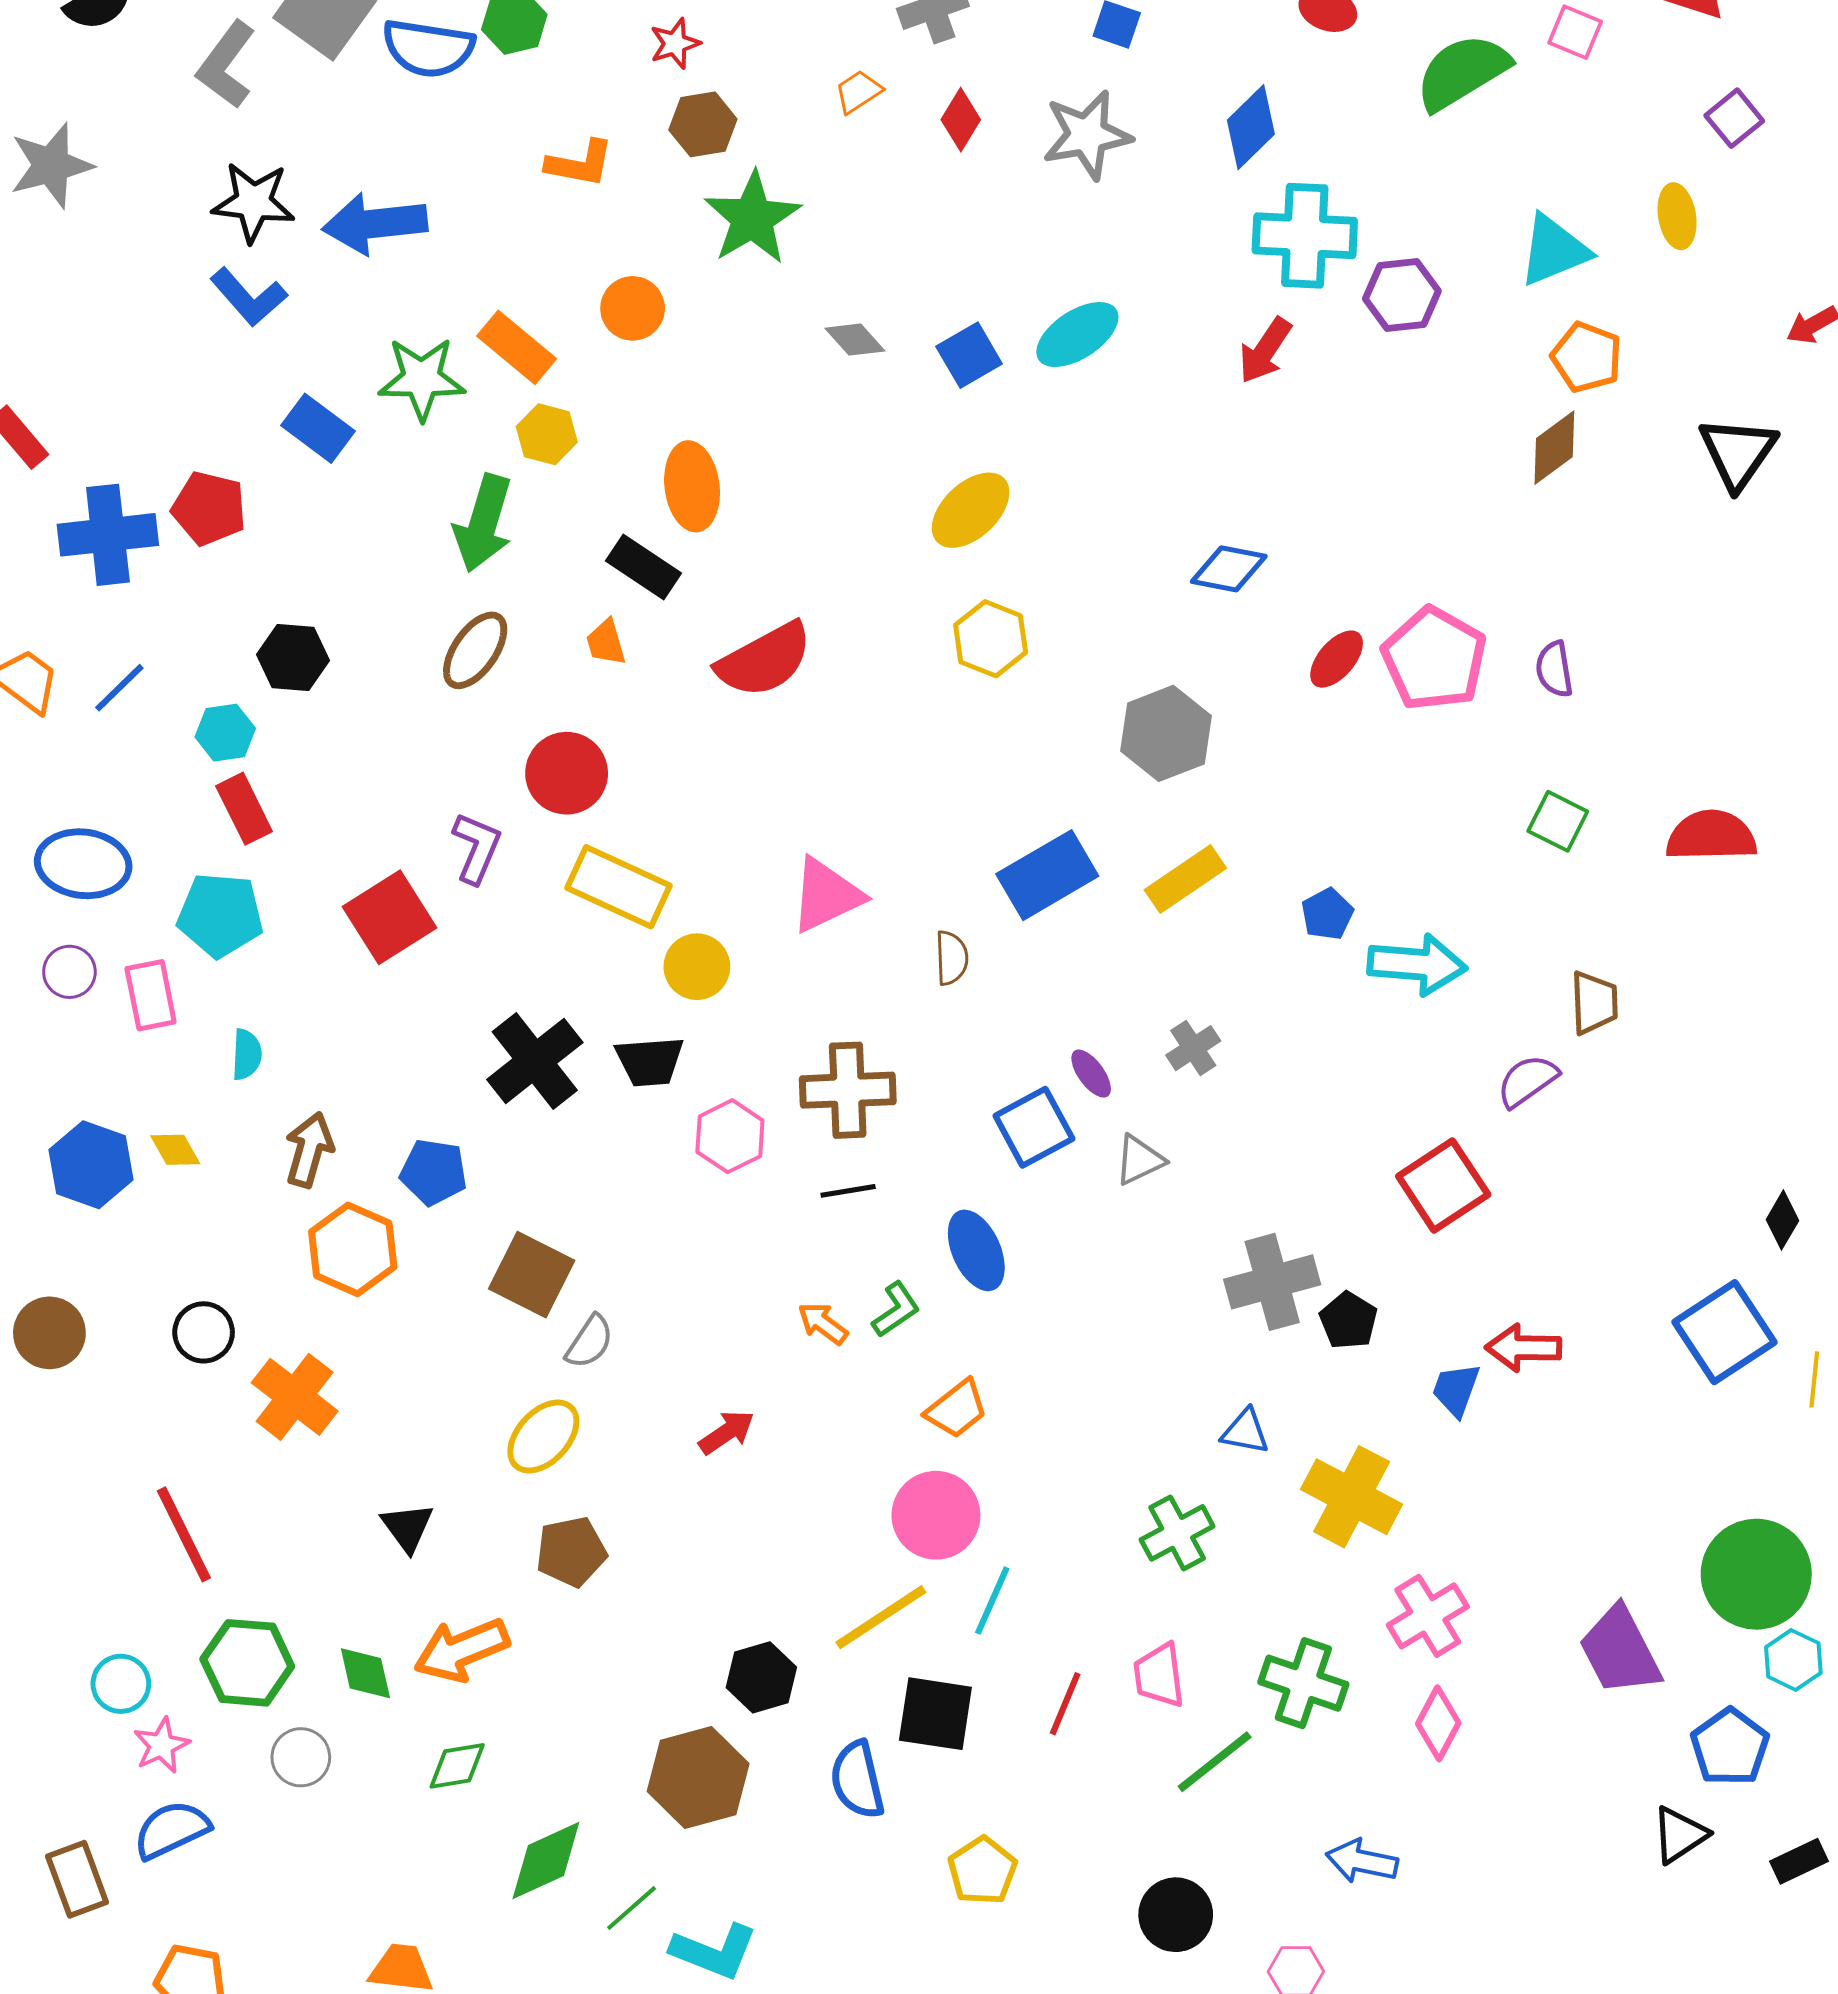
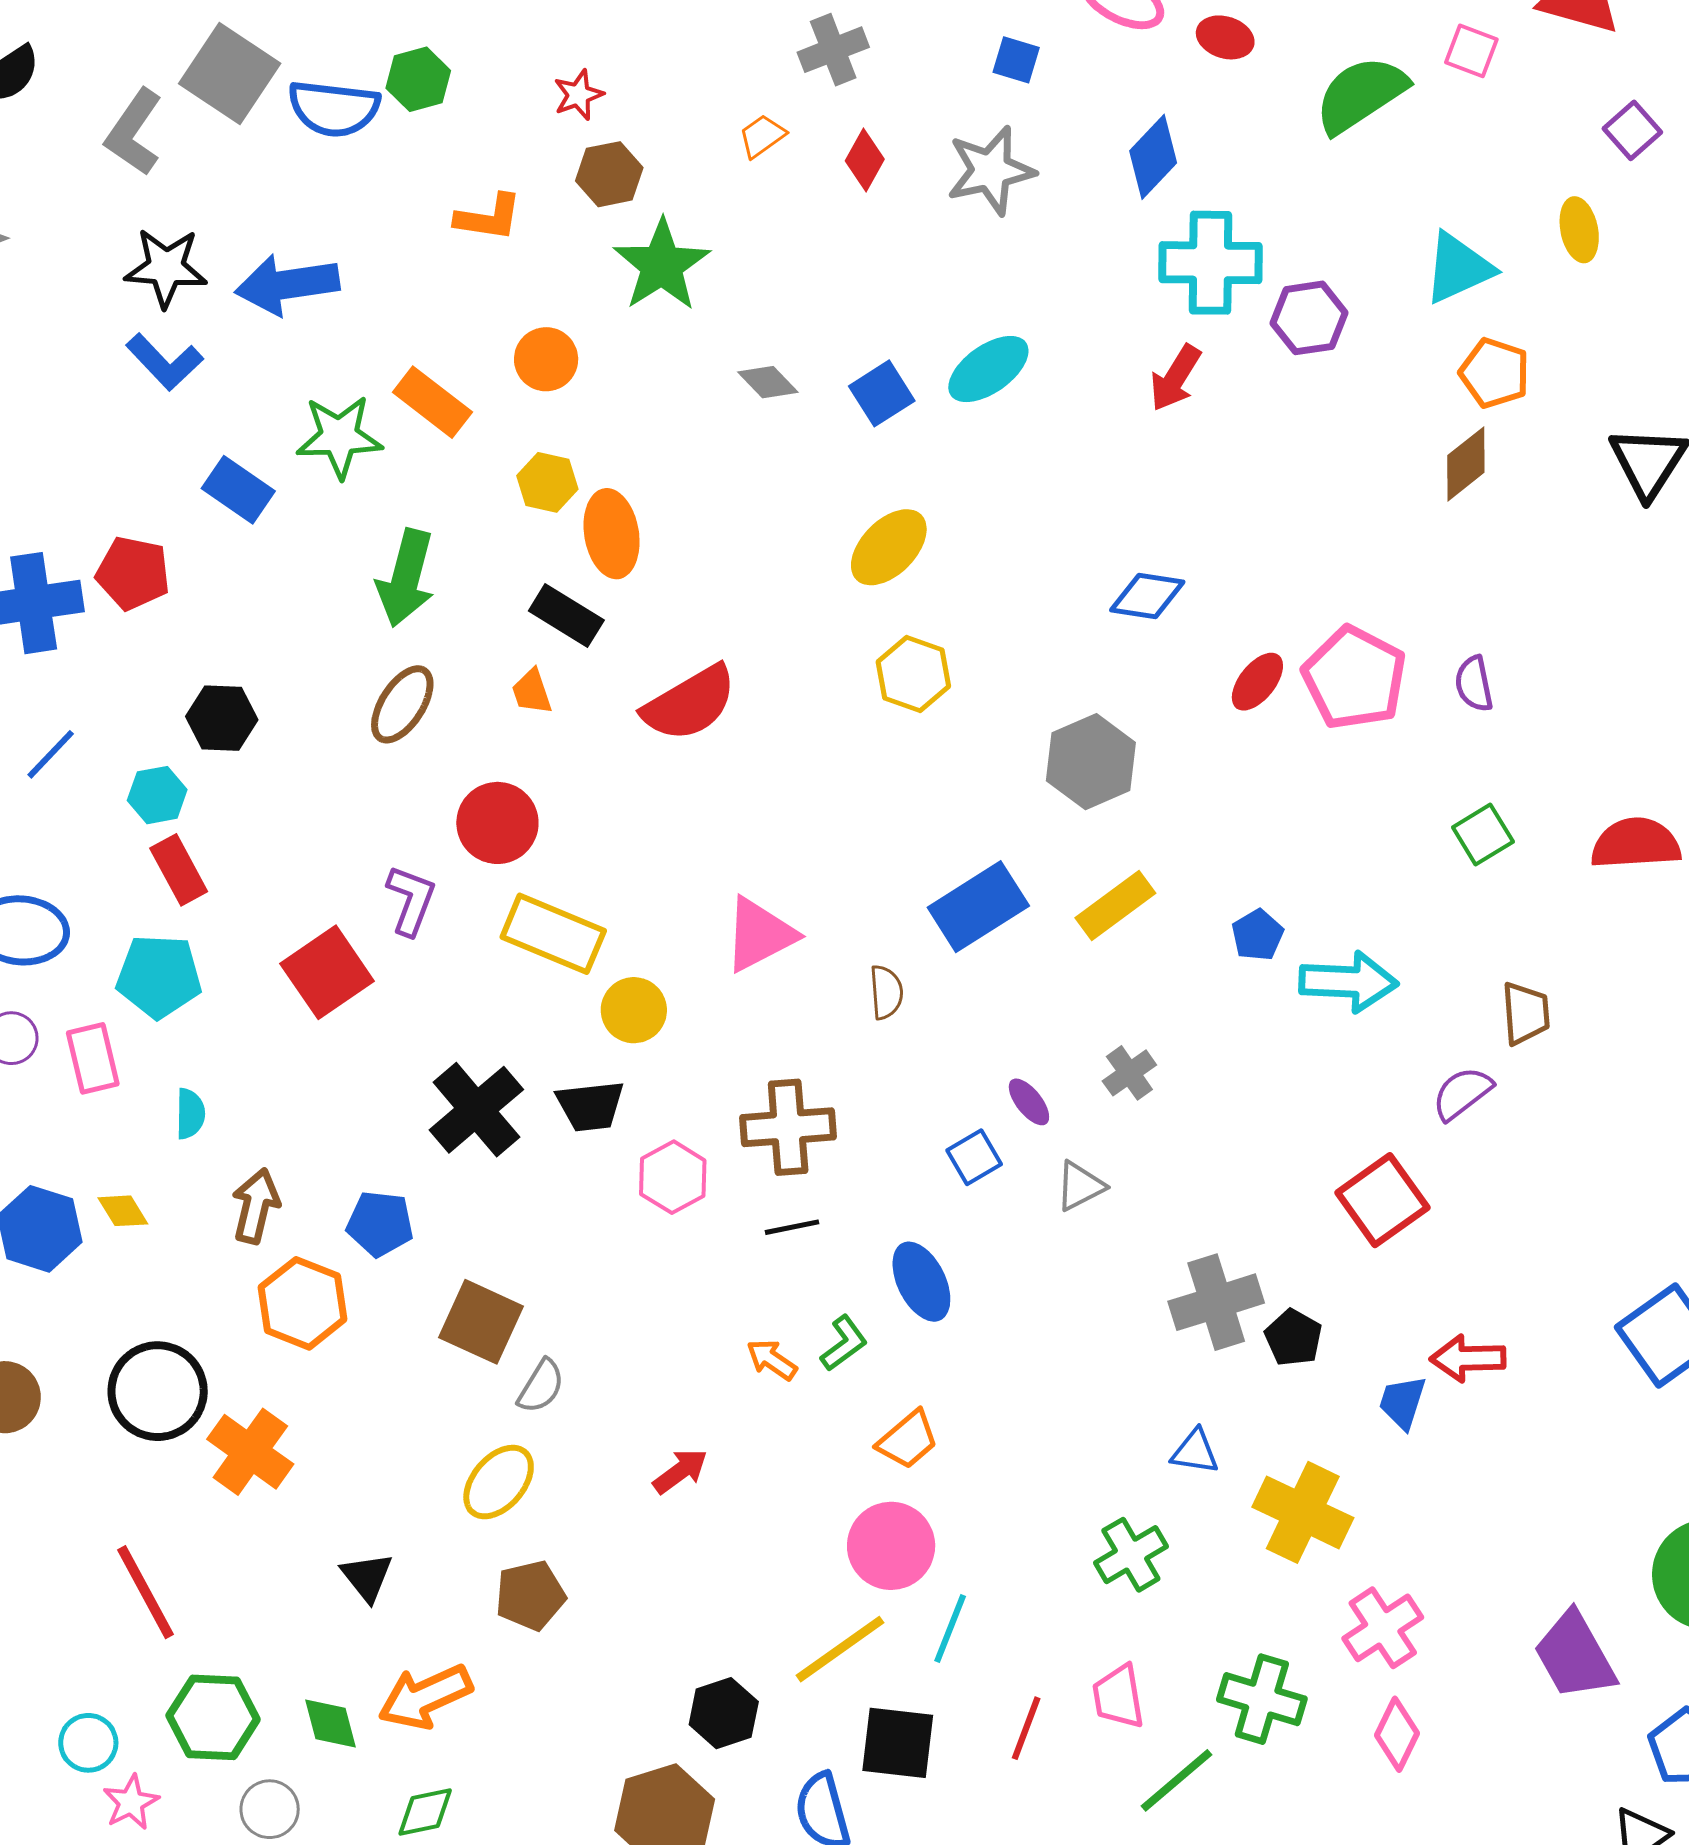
yellow hexagon: (547, 434) -> (547, 482), moved
green square: (1558, 821) -> (1483, 835), turned 34
blue square: (1034, 1127) -> (974, 1157), size x0.7
black circle: (204, 1332) -> (158, 1391), size x1.6

